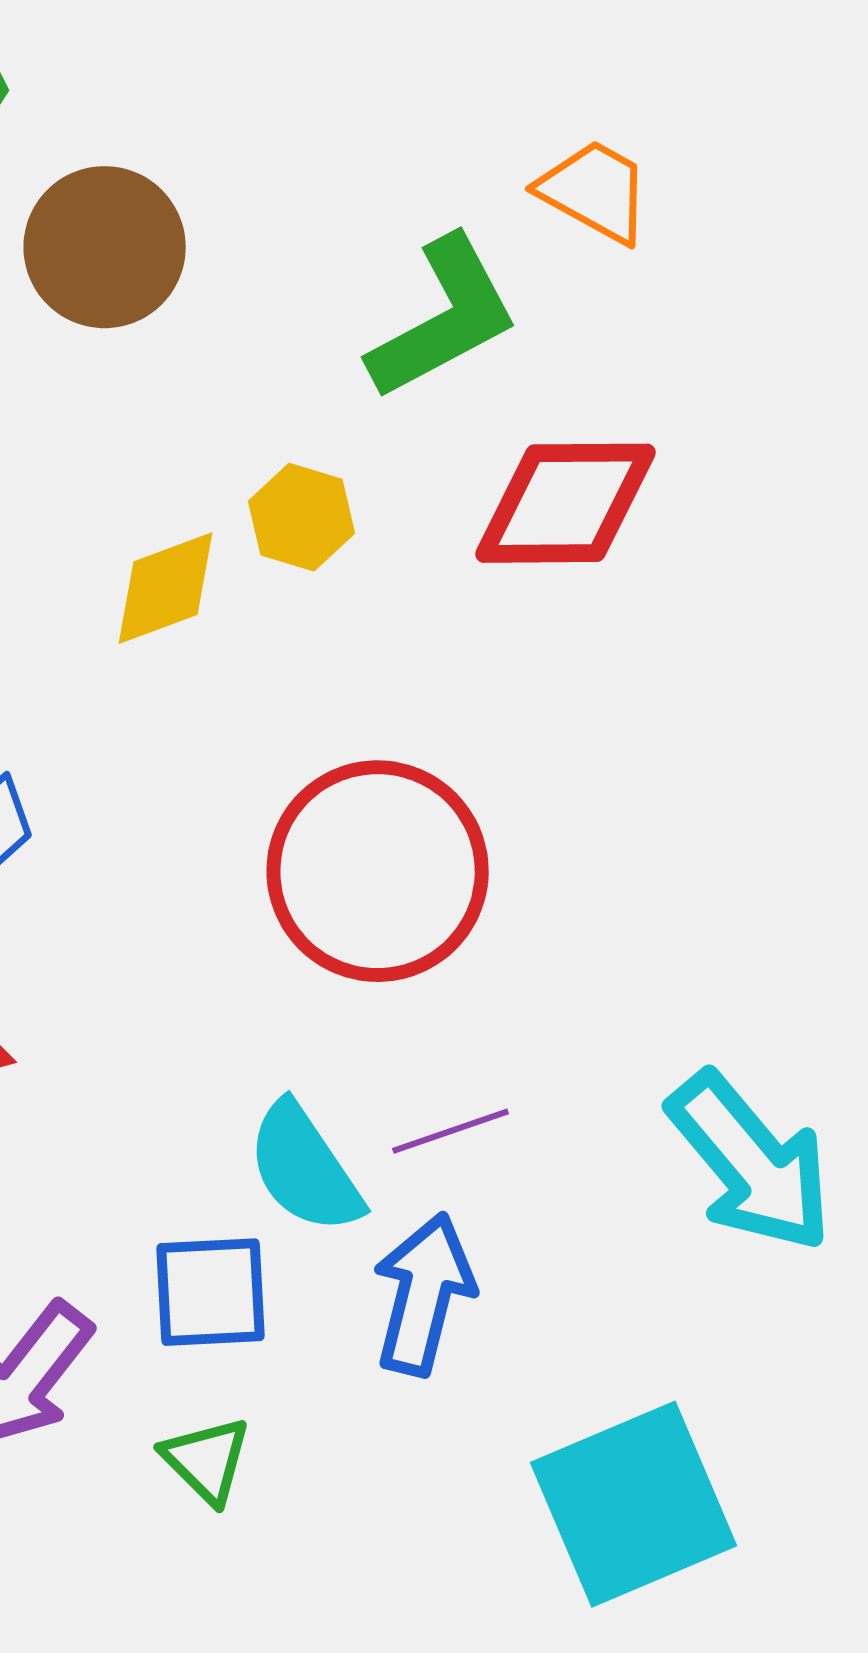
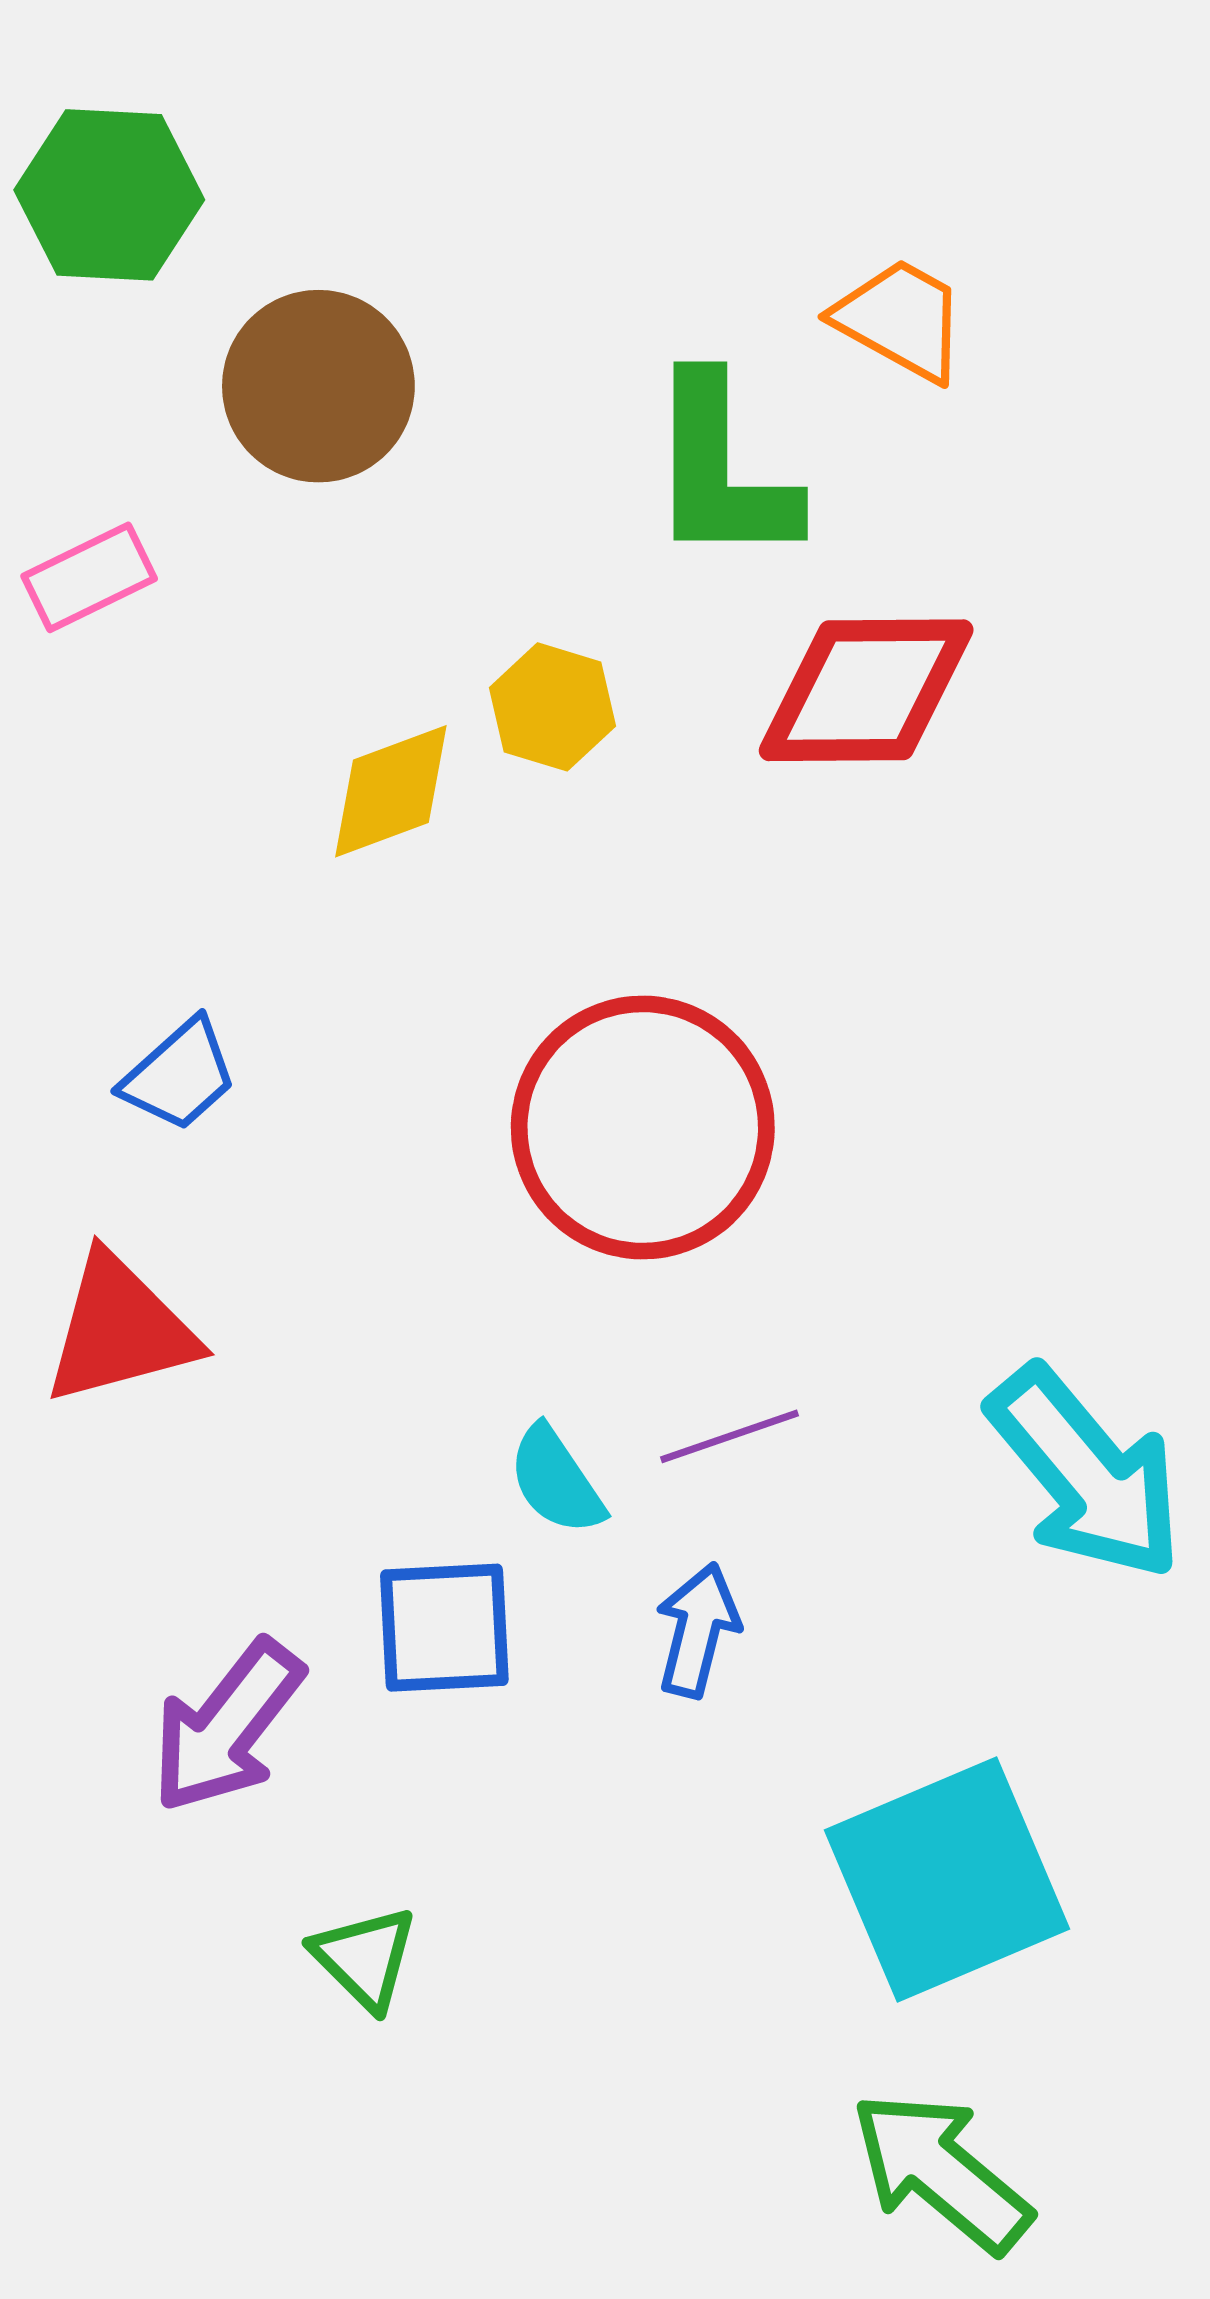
green L-shape: (444, 318) -> (721, 470), turned 118
cyan semicircle: (305, 1168) -> (556, 1480), size x0.7
blue arrow: (424, 1294) -> (697, 1630), size x0.7
green triangle: (207, 1460) -> (365, 1958), moved

